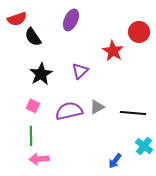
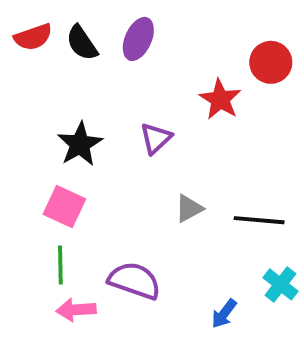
black semicircle: (33, 37) -> (82, 43), moved
pink square: (33, 106) -> (64, 207), size x1.5
purple semicircle: (69, 111) -> (134, 281), moved, turned 32

